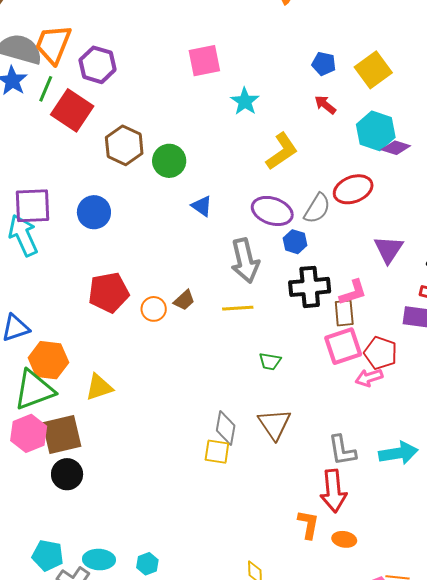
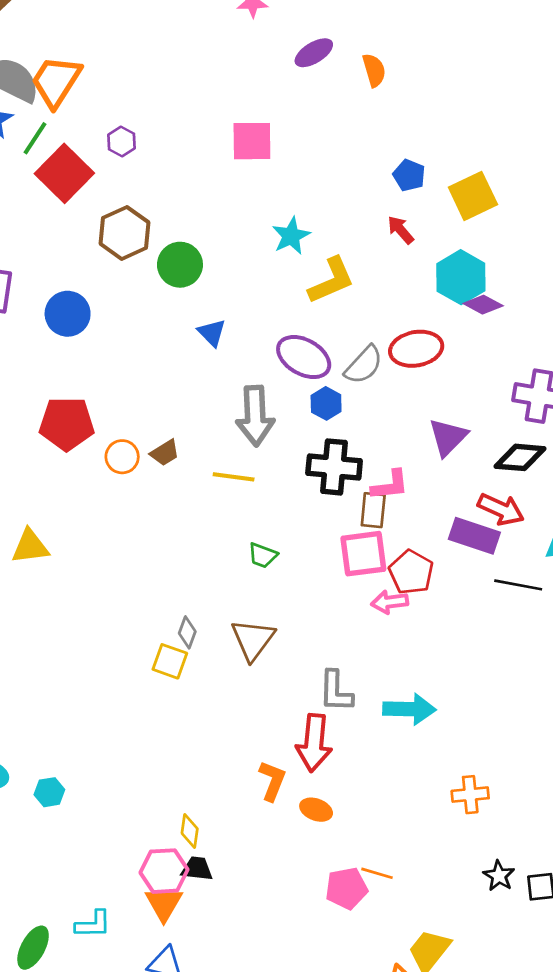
purple hexagon: (98, 65) -> (122, 142), moved, size x0.6
cyan star: (245, 101) -> (291, 236), moved
gray diamond: (226, 428) -> (187, 632), size x0.7

